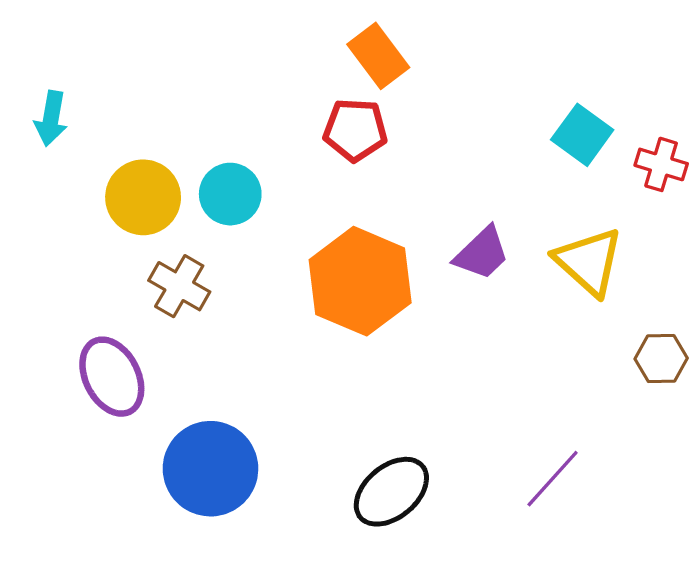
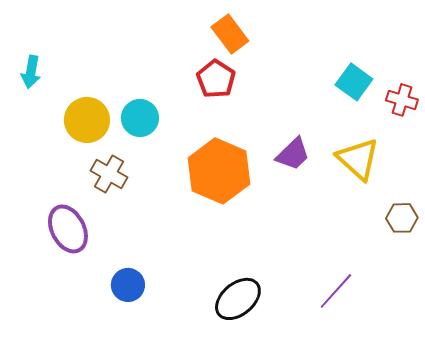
red pentagon: (355, 130) -> (216, 79), turned 30
blue circle: (210, 469) -> (128, 285), size x0.6

